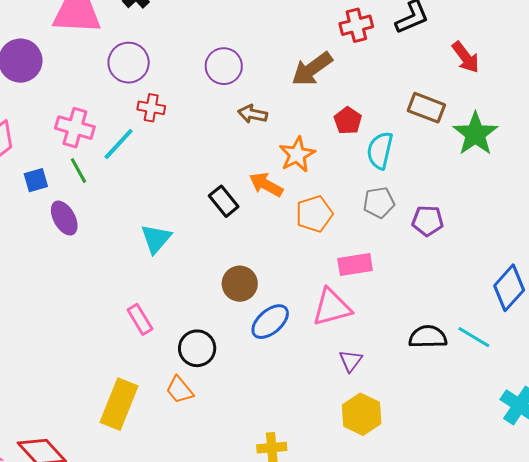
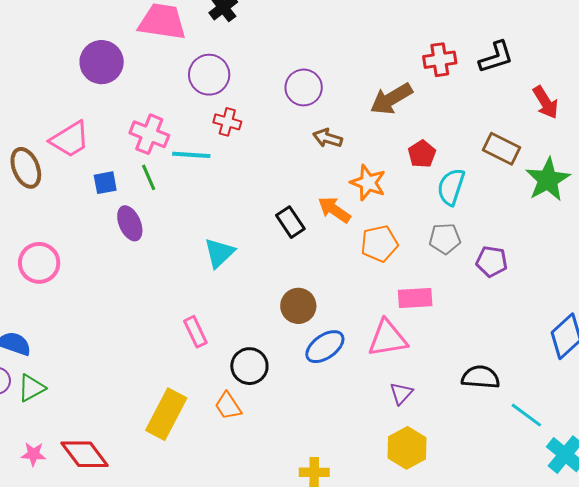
cyan line: (119, 144) -> (191, 155), turned 45
orange star: (297, 154) -> (368, 183), turned -30
cyan line: (474, 337) -> (526, 415), moved

